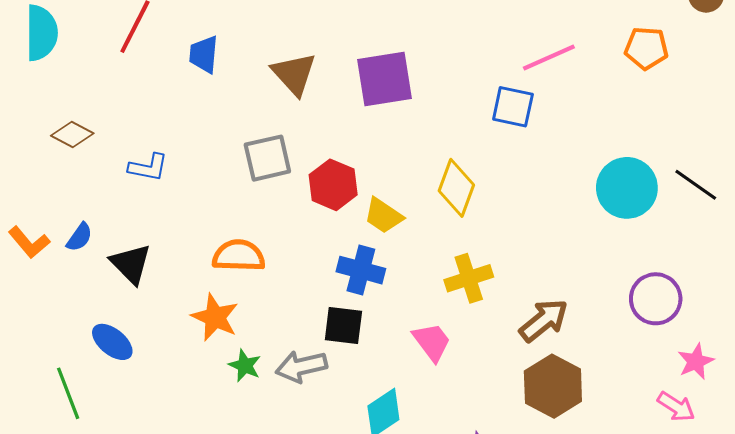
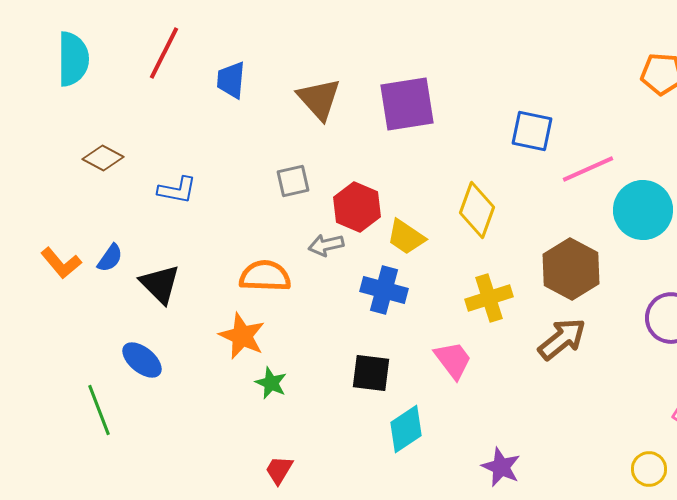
pink line: (549, 57) -> (588, 169), moved
gray square: (267, 158) -> (293, 181), size x0.7
black square: (343, 326) -> (371, 373), moved
gray arrow: (301, 367) -> (326, 245), moved, size x0.7
brown hexagon: (553, 386) -> (571, 269), moved

